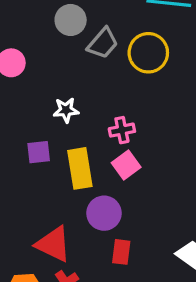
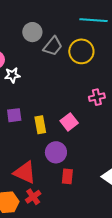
white star: (66, 110) -> (12, 75), moved
pink cross: (122, 130) -> (97, 97), moved
yellow rectangle: (80, 168) -> (40, 125), size x0.7

